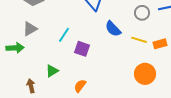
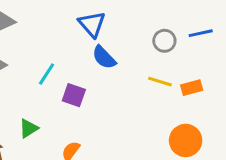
blue semicircle: (113, 29) -> (104, 57), moved
orange circle: (145, 74) -> (186, 140), moved

